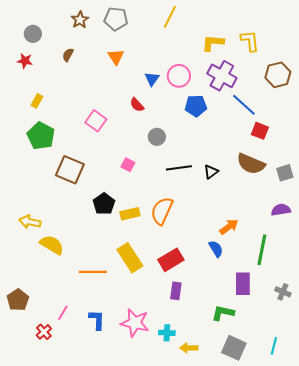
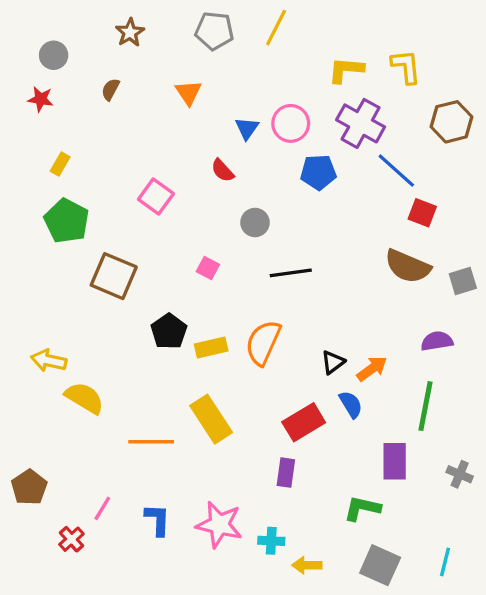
gray pentagon: (116, 19) -> (214, 31), moved
black triangle: (211, 172) -> (333, 362), moved
purple semicircle: (281, 210) -> (437, 341), moved
red rectangle: (171, 260) -> (304, 422), moved

